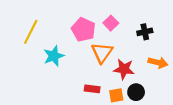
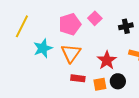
pink pentagon: (83, 30) -> (70, 24), turned 30
orange triangle: (102, 53) -> (71, 53), moved
red star: (124, 69) -> (107, 60), turned 30

